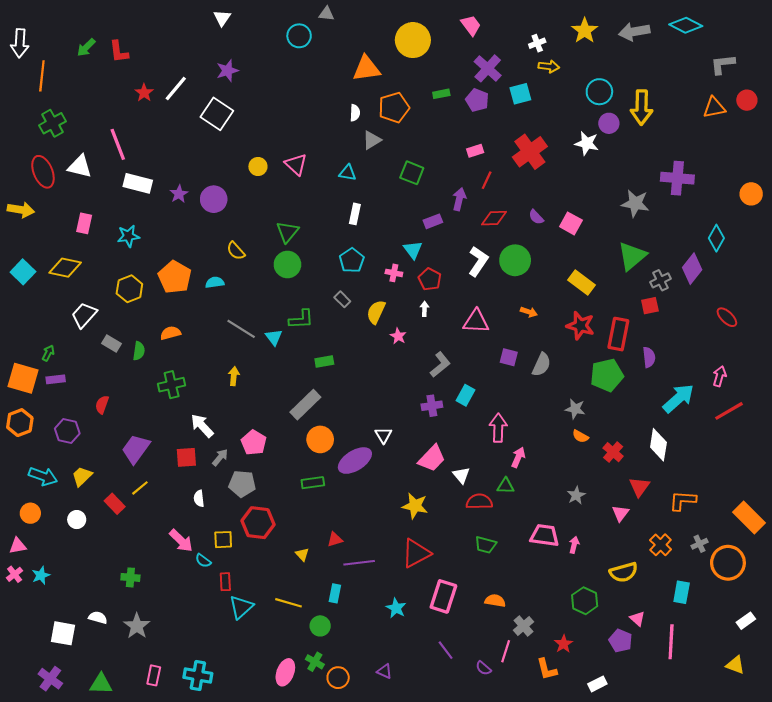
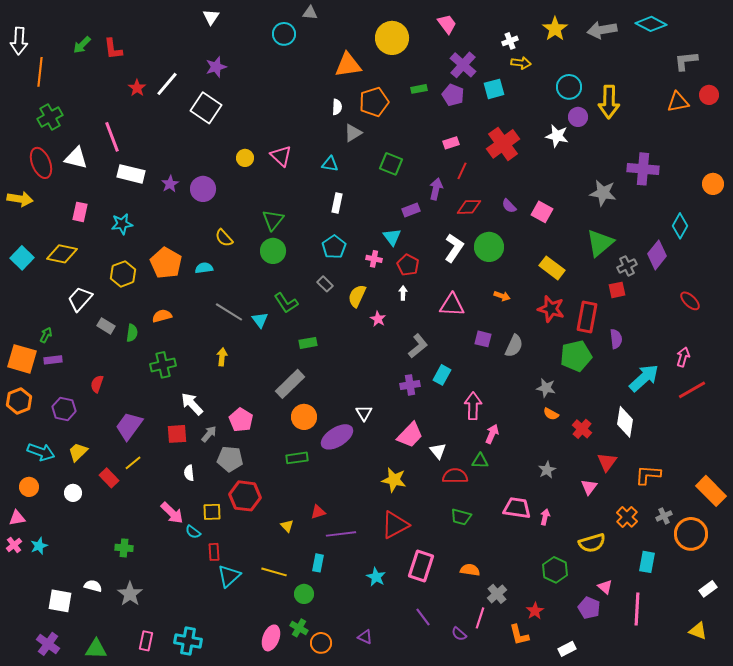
green L-shape: (301, 319) -> (286, 303), turned 60

